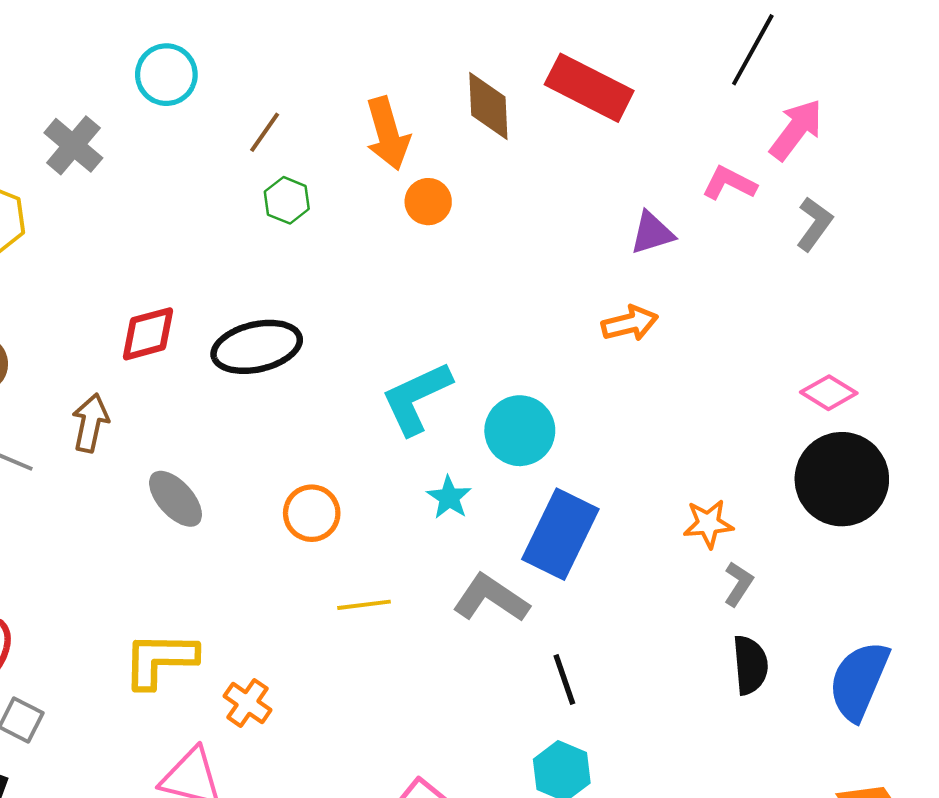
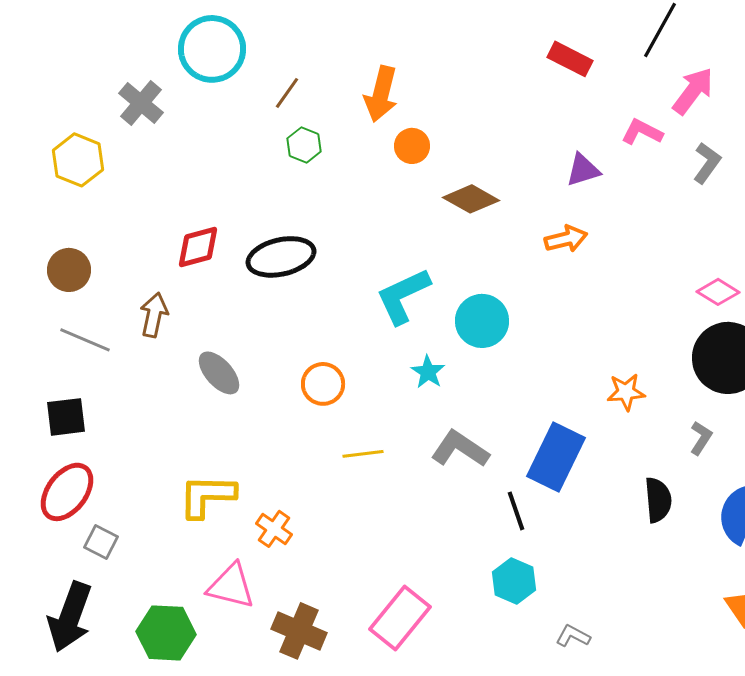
cyan circle: (166, 75) -> (212, 49), size x1.4
red rectangle: (589, 88) -> (570, 59), moved, size x0.7
brown diamond: (488, 106) -> (471, 199), moved, turned -58
orange arrow: (388, 134) -> (381, 94), turned 30
blue rectangle: (560, 534) -> (556, 457), moved
gray L-shape: (738, 584) -> (701, 438), moved

